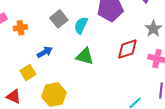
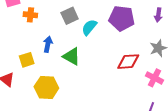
blue arrow: (45, 52) -> (48, 44), turned -63
green triangle: (85, 56) -> (72, 56), moved

